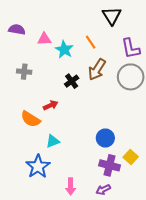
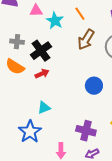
black cross: (72, 81) -> (41, 51), moved, size x1.5
orange semicircle: (31, 119) -> (15, 67), moved
blue circle: (105, 138) -> (94, 86), moved
purple cross: (110, 165) -> (86, 131), moved

